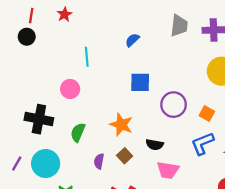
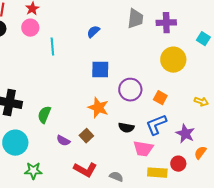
pink circle: (70, 89) -> (30, 28), moved
orange star: (121, 125) -> (98, 108), moved
black semicircle: (155, 145) -> (126, 128), moved
purple semicircle: (99, 161) -> (63, 141), turned -72
pink trapezoid: (168, 170) -> (143, 149), moved

